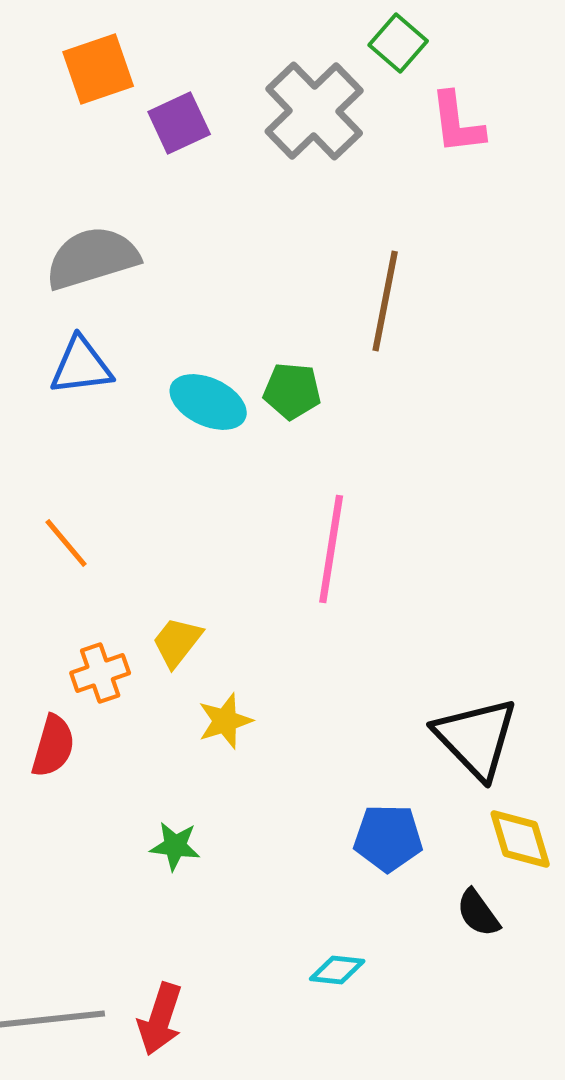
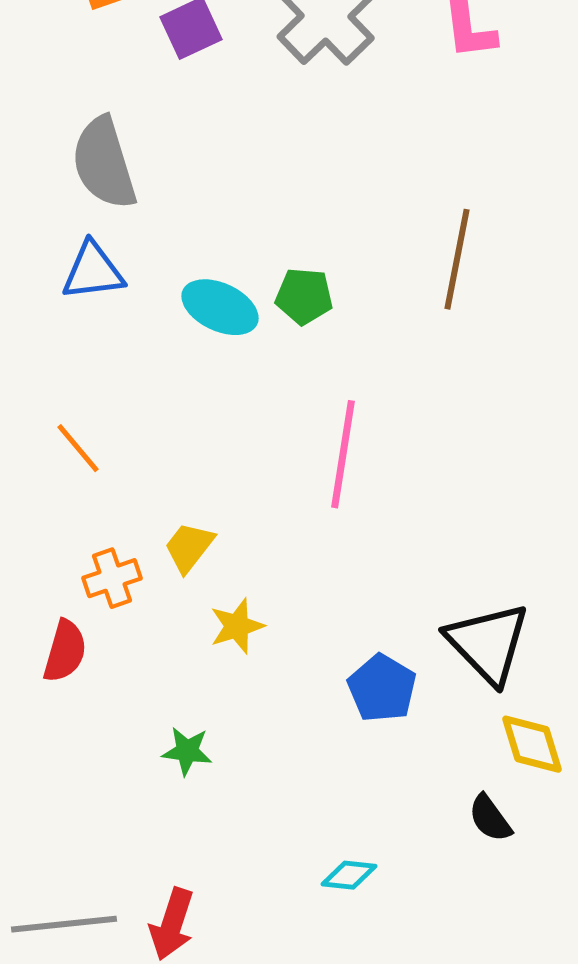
gray semicircle: (92, 258) -> (104, 163), turned -90
brown line: (385, 301) -> (457, 259), moved
blue pentagon: (388, 838) -> (382, 688), moved, turned 30

